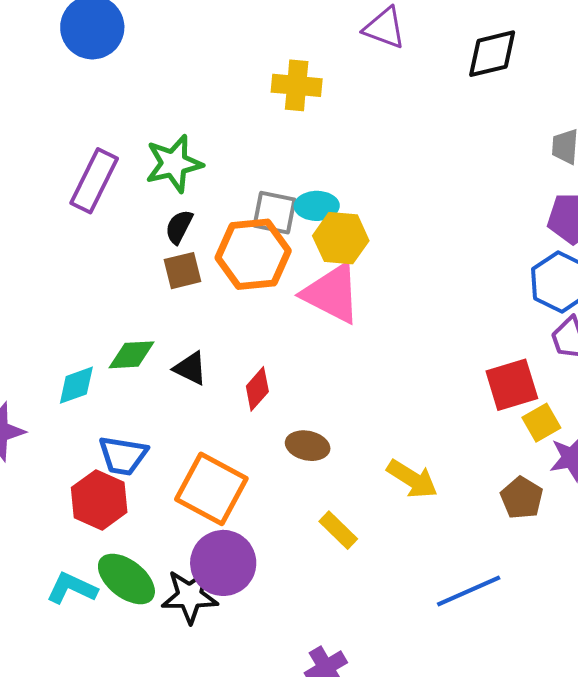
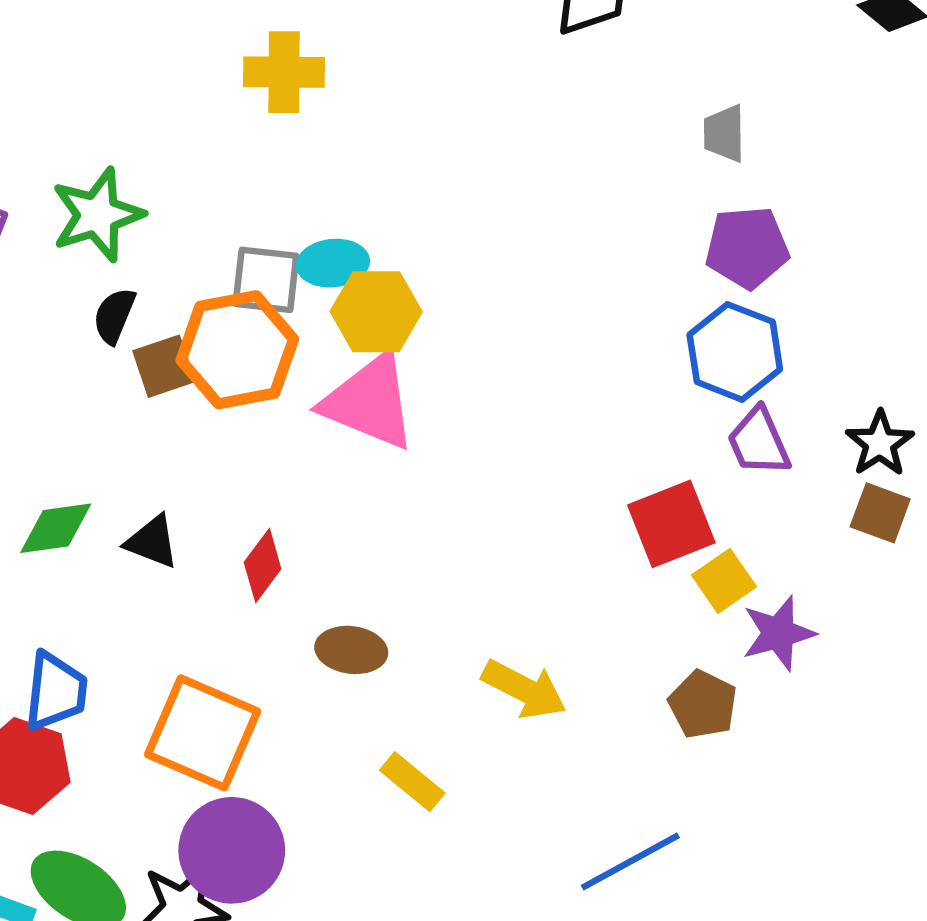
brown square: (183, 271) -> (164, 366), moved
blue trapezoid: (123, 456) -> (56, 691), turned -88

